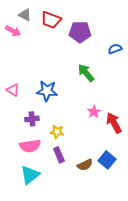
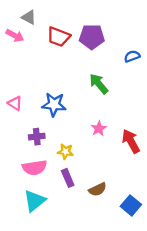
red trapezoid: (51, 20) -> (59, 37), moved
pink star: (94, 112) -> (99, 129), moved
blue square: (107, 160) -> (131, 205), moved

